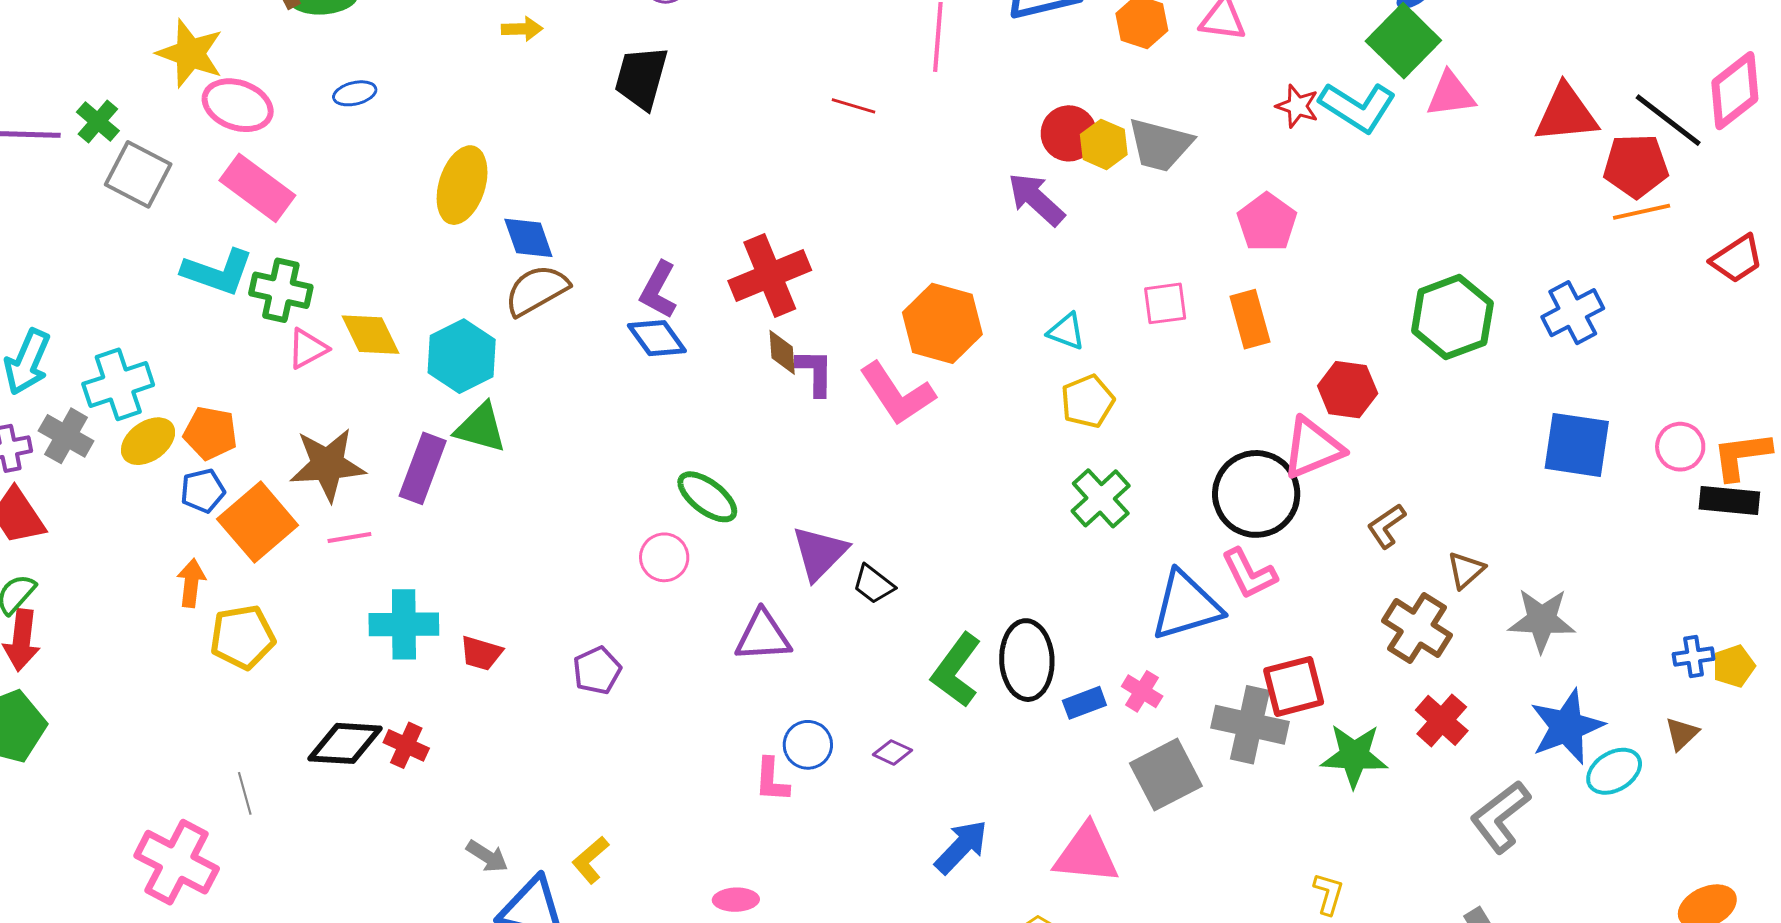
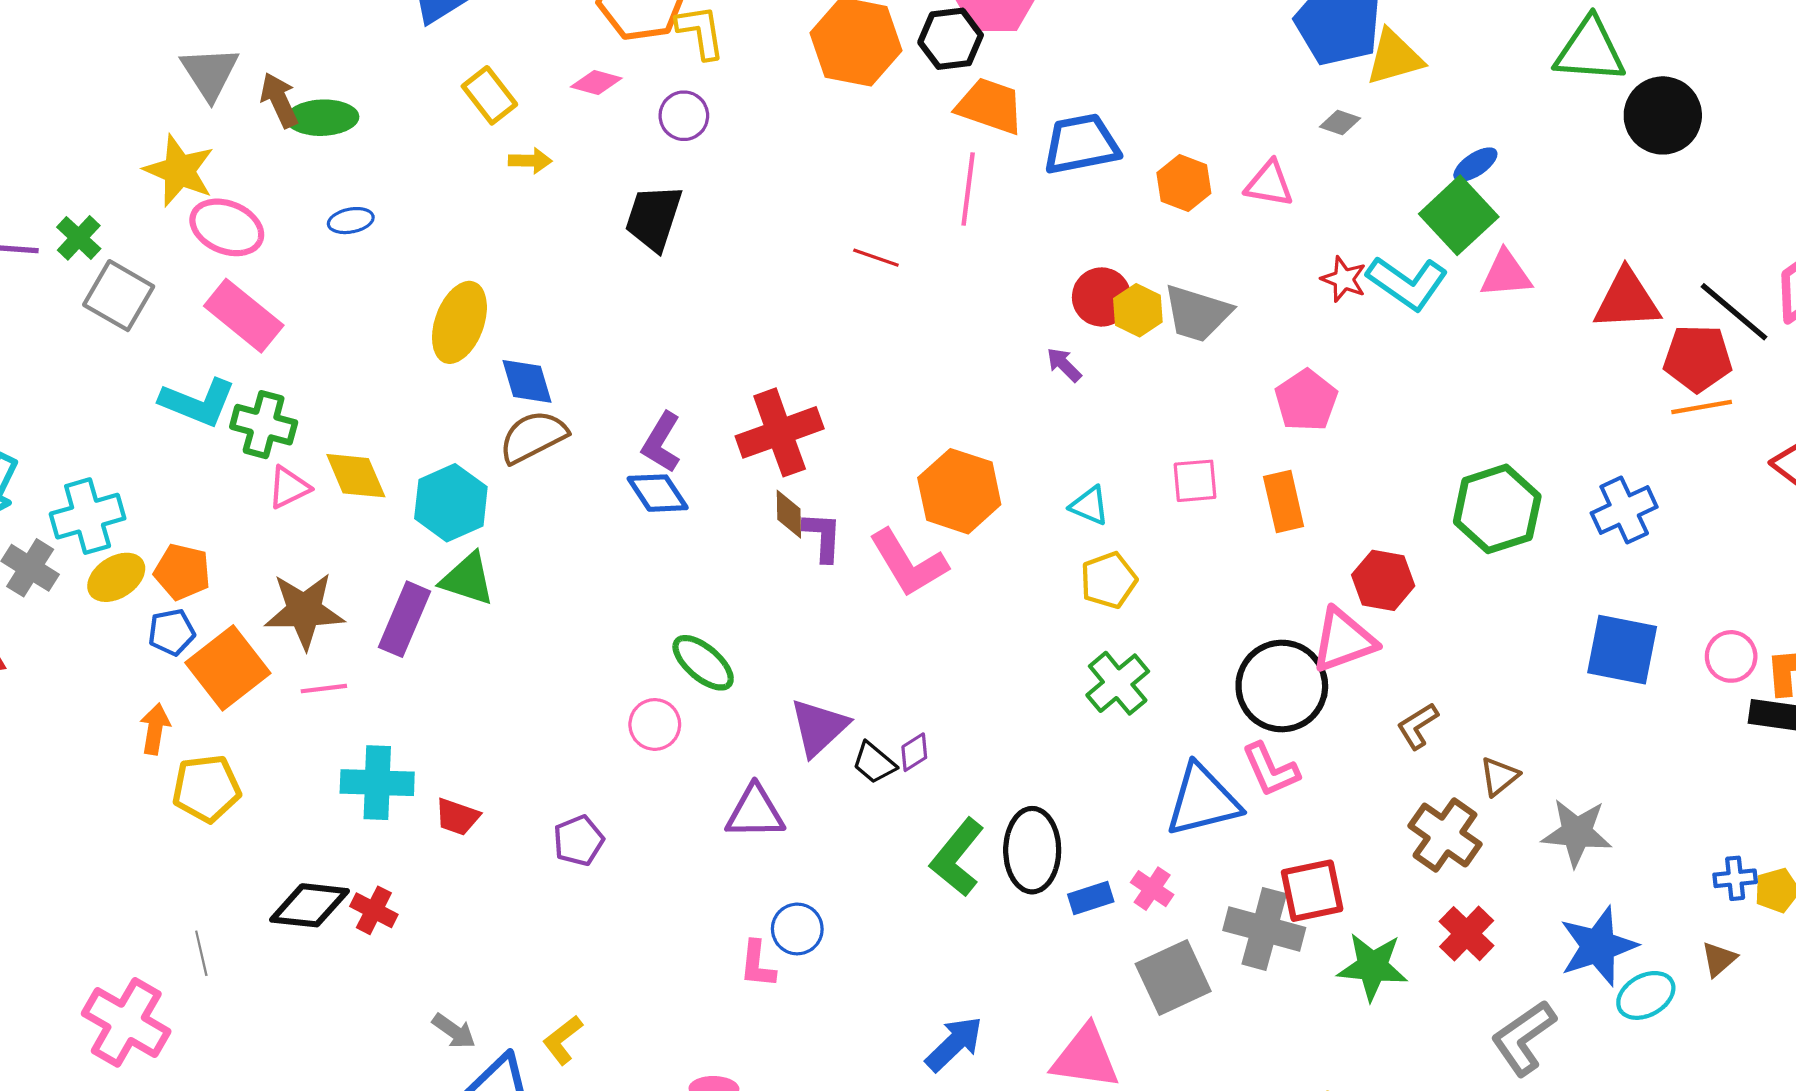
purple arrow: (1036, 199) -> (1064, 365), size x0.6
purple diamond: (893, 752) -> (914, 752), moved, turned -60

